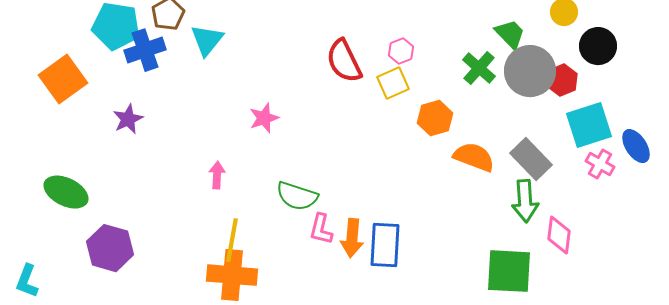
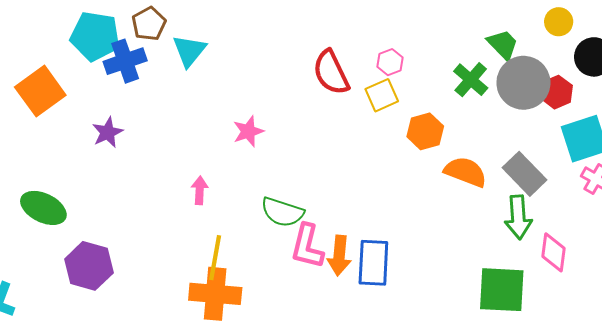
pink L-shape: (321, 229) -> (307, 246), size x1.4

